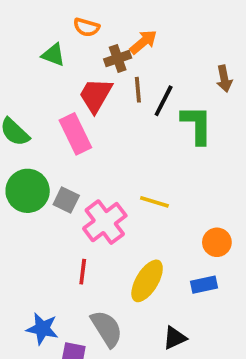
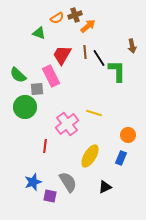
orange semicircle: (86, 27) -> (57, 18), turned -48
brown cross: (118, 58) -> (75, 15), moved
black line: (164, 101) -> (99, 58), turned -60
gray square: (66, 200) -> (37, 89), moved, turned -32
red line: (83, 272) -> (45, 146), moved
blue rectangle: (204, 285) -> (121, 158), turned -56
blue star: (42, 329) -> (33, 182), turned -30

